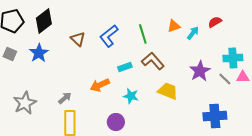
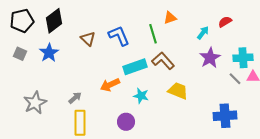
orange triangle: (174, 26) -> (170, 18), moved
blue L-shape: (109, 36) -> (119, 36), turned 105
cyan rectangle: (125, 67) -> (135, 67), size x1.6
purple star: (200, 71) -> (210, 58), moved

